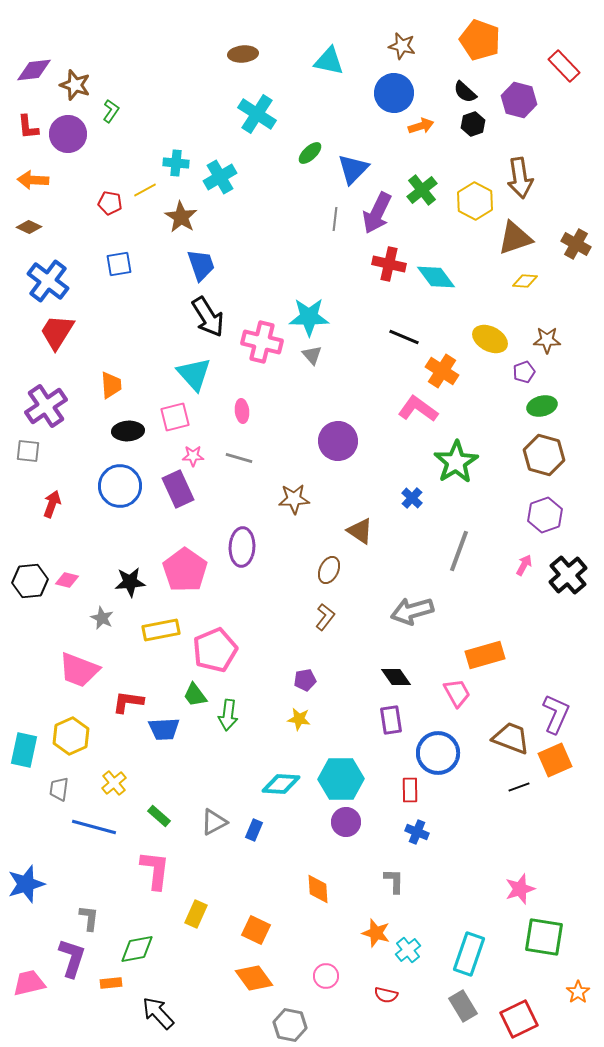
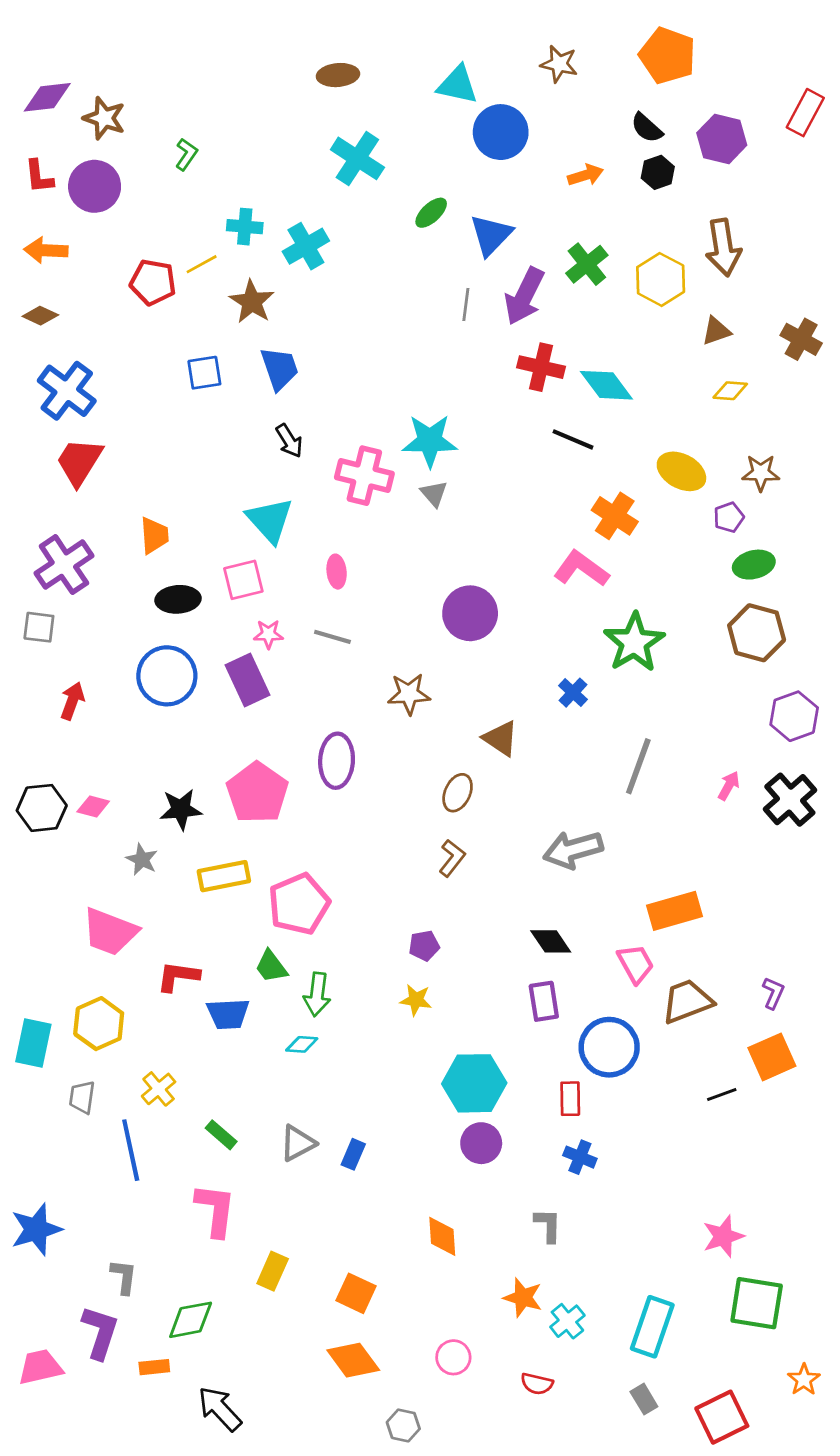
red rectangle: (564, 66) -> (805, 113), moved, turned 72
blue circle: (394, 93) -> (501, 132), moved
green L-shape: (111, 111) -> (186, 154), moved
red pentagon: (110, 203) -> (153, 282), size x1.4
brown triangle: (515, 238) -> (716, 331), size x0.6
blue square: (119, 264) -> (204, 373), moved
black arrow: (208, 317) -> (289, 441), size x0.6
black line: (404, 337) -> (573, 439), moved
purple hexagon: (545, 515) -> (794, 716), moved
purple L-shape: (556, 714) -> (773, 993), size x0.6
brown trapezoid: (511, 738) -> (687, 1001), moved, turned -42
cyan diamond: (281, 784) -> (302, 1044), moved, size x0.6
blue line: (94, 827) -> (131, 1150), turned 63
gray rectangle: (463, 1006) -> (644, 1399), size x0.7
gray hexagon: (290, 1025) -> (403, 1425), size x0.7

